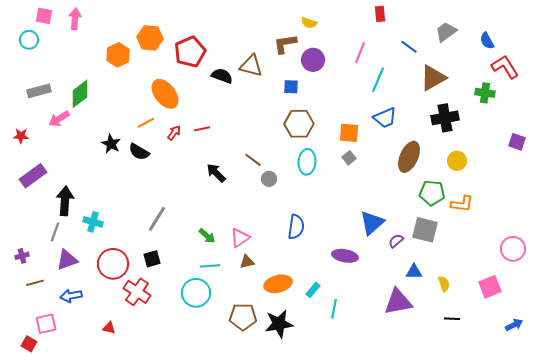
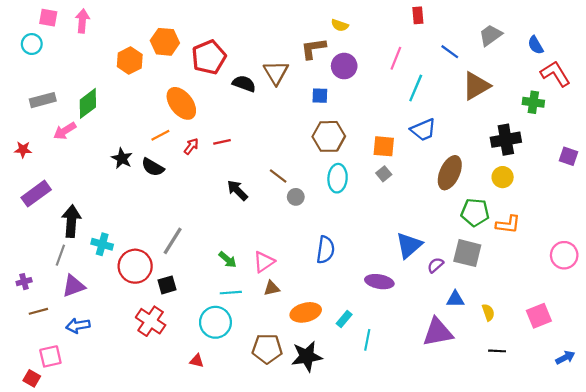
brown triangle: (251, 66) -> (276, 73), turned 45
black cross: (445, 118) -> (506, 140), moved
pink circle: (513, 249) -> (564, 255), moved
red circle: (113, 264) -> (135, 266), moved
red triangle: (109, 328) -> (197, 361), moved

